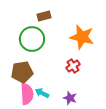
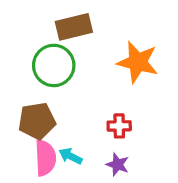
brown rectangle: (44, 16) -> (74, 27), size x1.5
red cross: (73, 66) -> (119, 126), moved, turned 32

